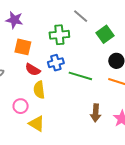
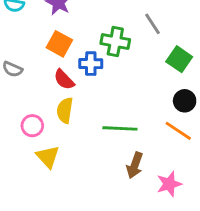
green square: (105, 34) -> (179, 59), turned -36
blue cross: (56, 63) -> (91, 64), moved
green line: (80, 76) -> (120, 128), moved, turned -30

